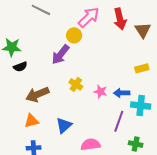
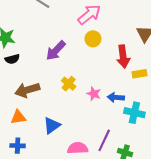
red arrow: (120, 19) -> (123, 56), moved
yellow circle: (74, 35) -> (93, 39), moved
purple line: (119, 121) -> (104, 140), moved

